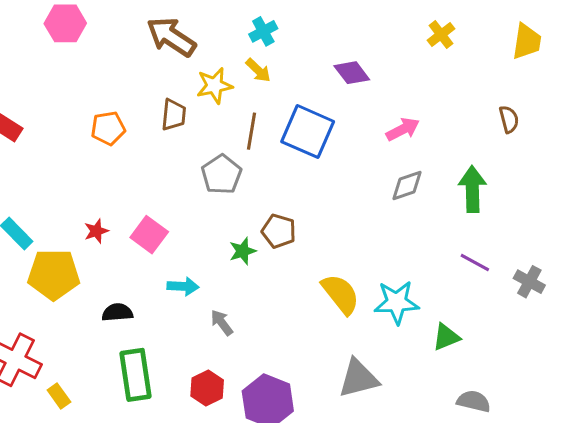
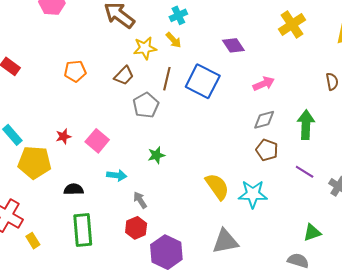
yellow cross: (441, 34) -> (292, 24), size x1.5
brown trapezoid: (174, 115) -> (124, 76), moved, turned 35
brown pentagon: (279, 231) -> (267, 150), moved
green triangle: (446, 337) -> (312, 232), moved
red hexagon: (207, 388) -> (136, 228), moved

